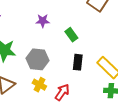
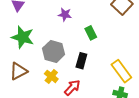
black rectangle: (78, 62) -> (81, 61), moved

